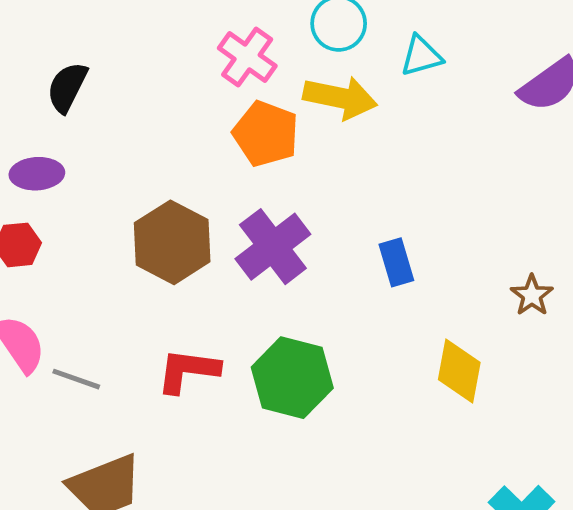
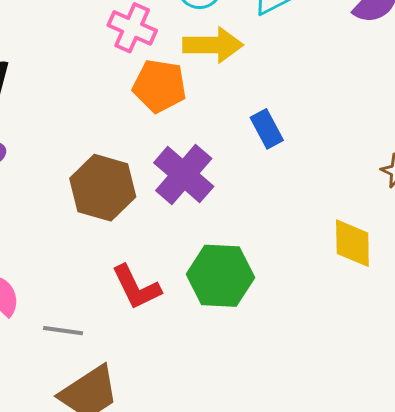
blue rectangle: (396, 262) -> (267, 129), moved
red L-shape: (188, 371) -> (136, 287), turned -112
gray line: (76, 379) -> (63, 331), moved

